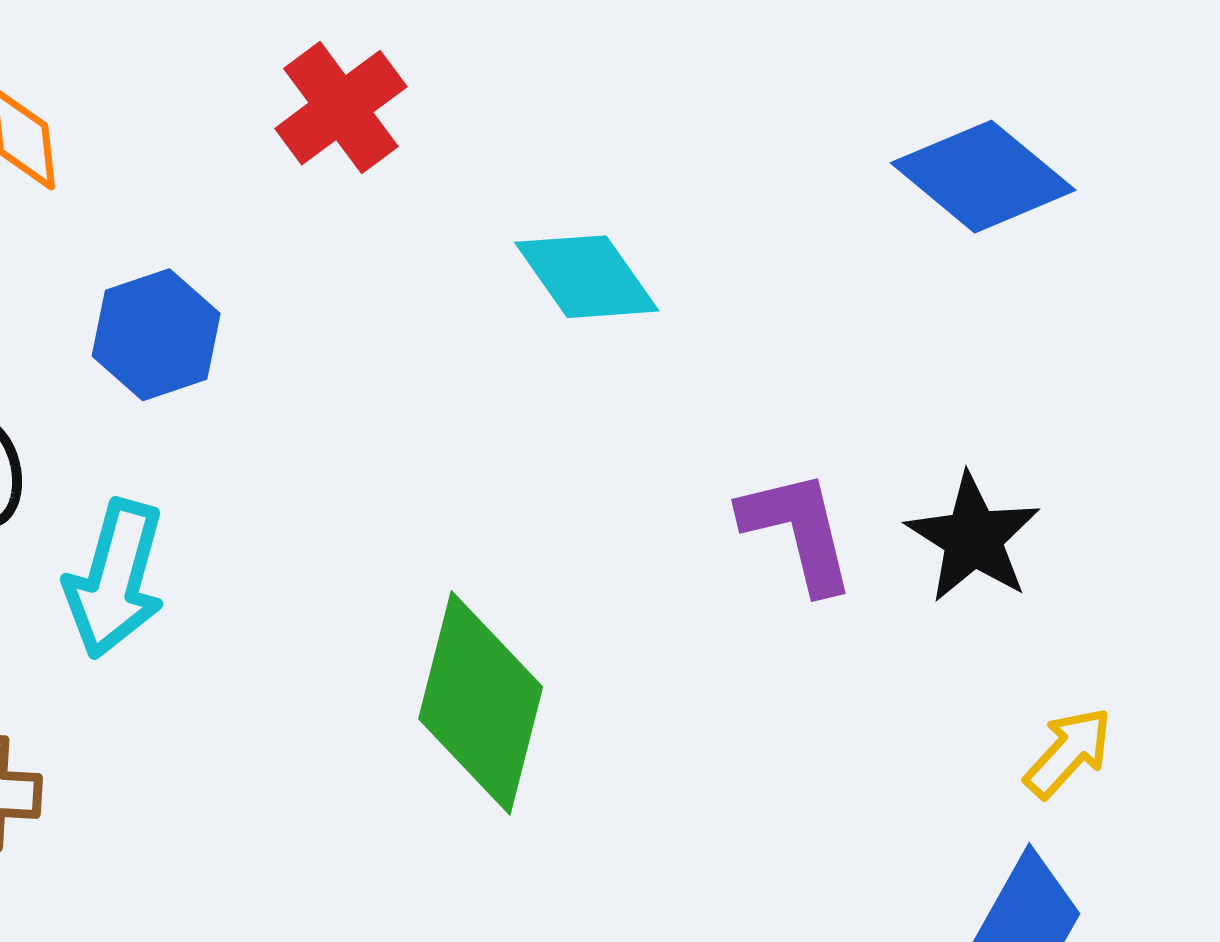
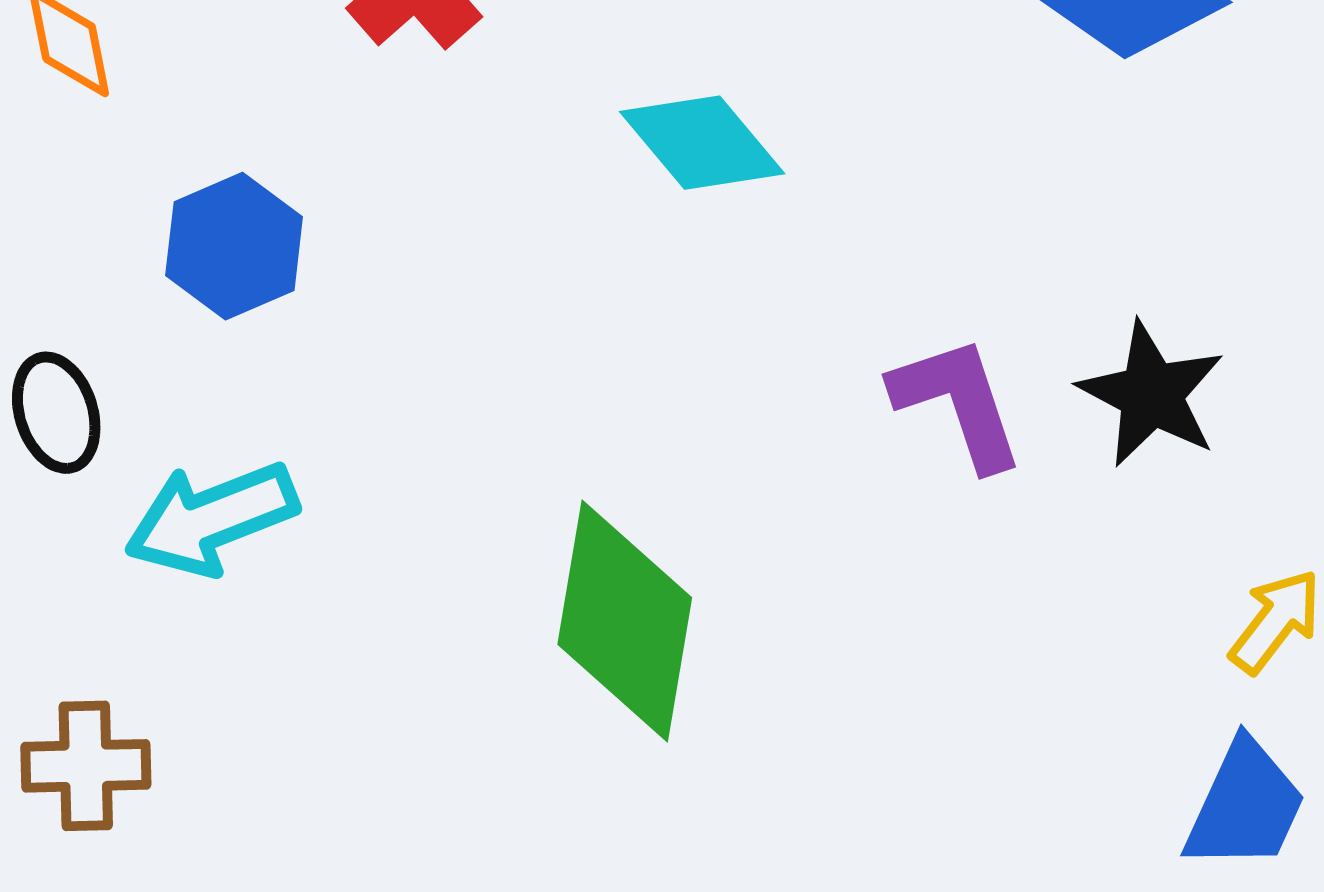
cyan arrow: (115, 579) -> (211, 519), turned 58

